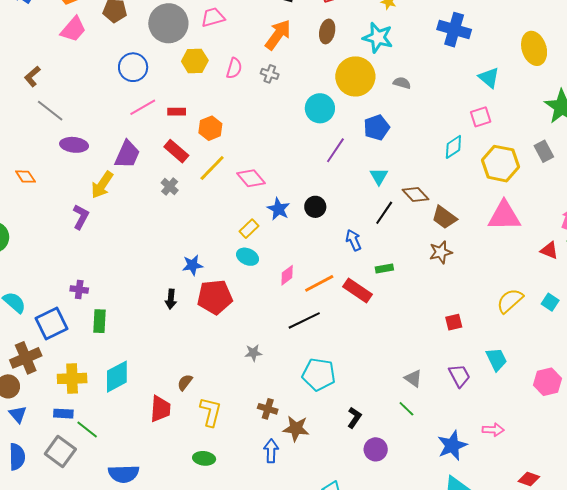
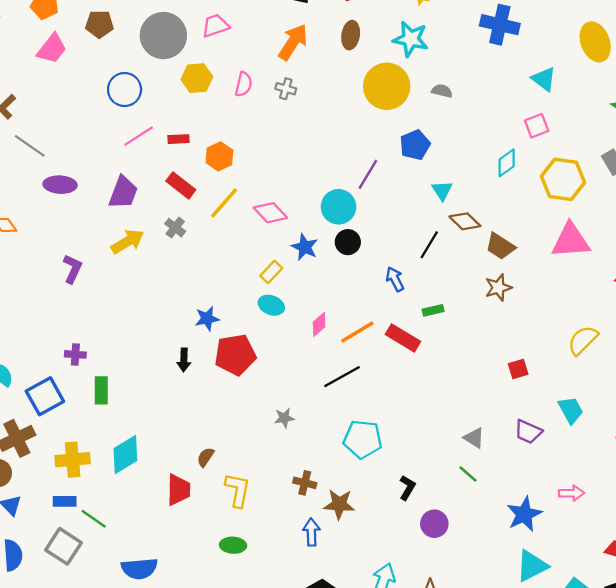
cyan circle: (320, 108) -> (339, 207), moved
cyan triangle: (379, 176) -> (442, 190), moved
yellow arrow: (102, 185) -> (128, 241), moved, turned -152
purple trapezoid: (459, 376) -> (528, 432), turned 145

